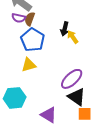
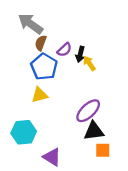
purple semicircle: (19, 18) -> (64, 50), moved, turned -56
black triangle: (77, 97) -> (94, 131), turned -42
purple triangle: (49, 115) -> (52, 157), moved

